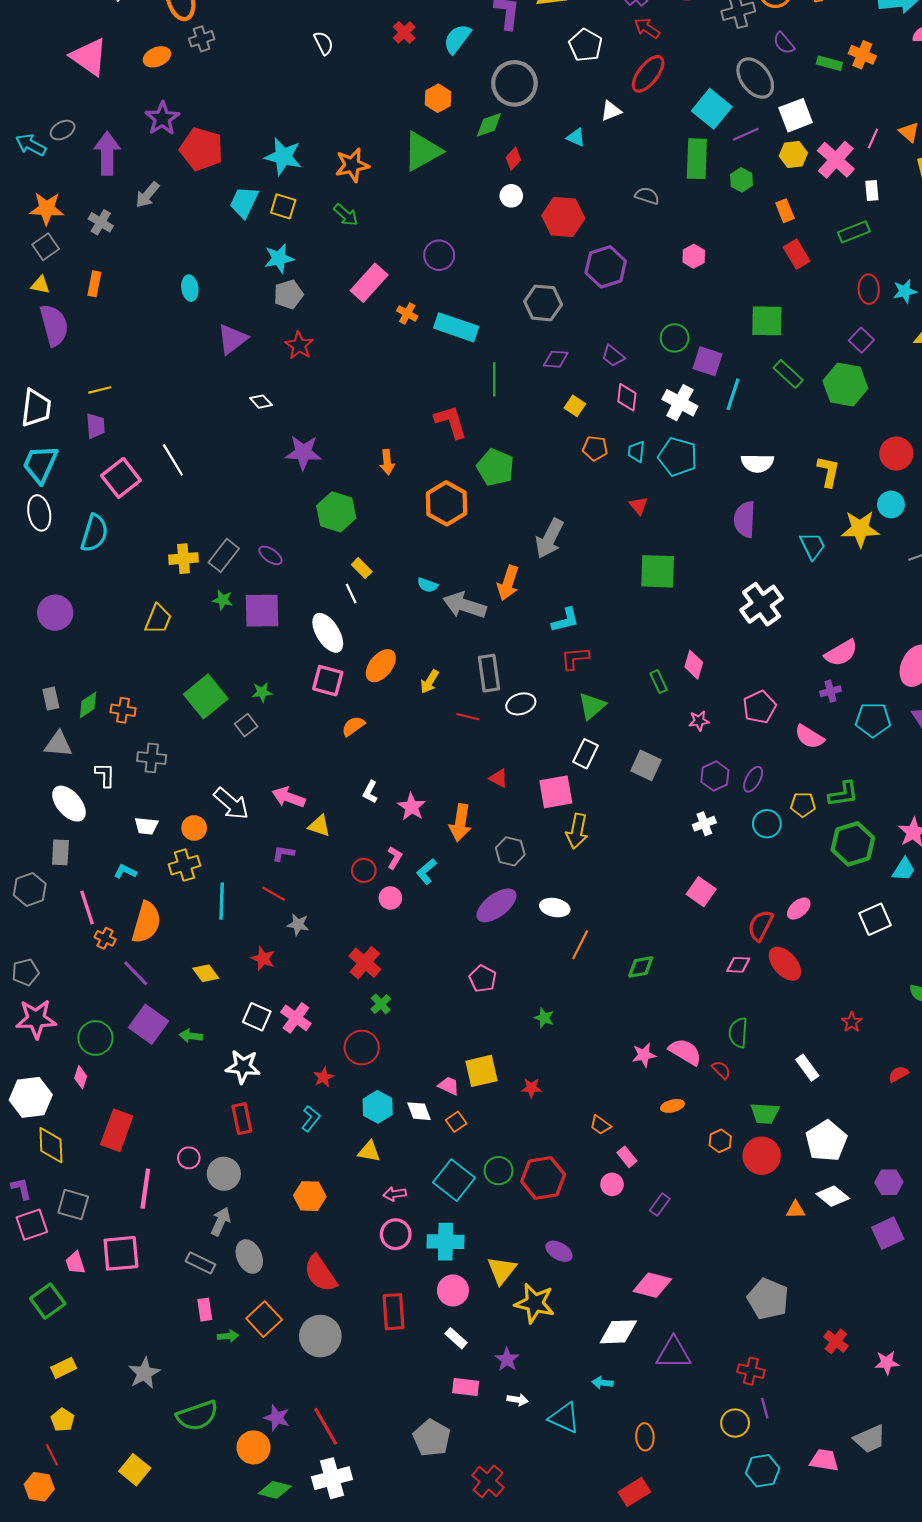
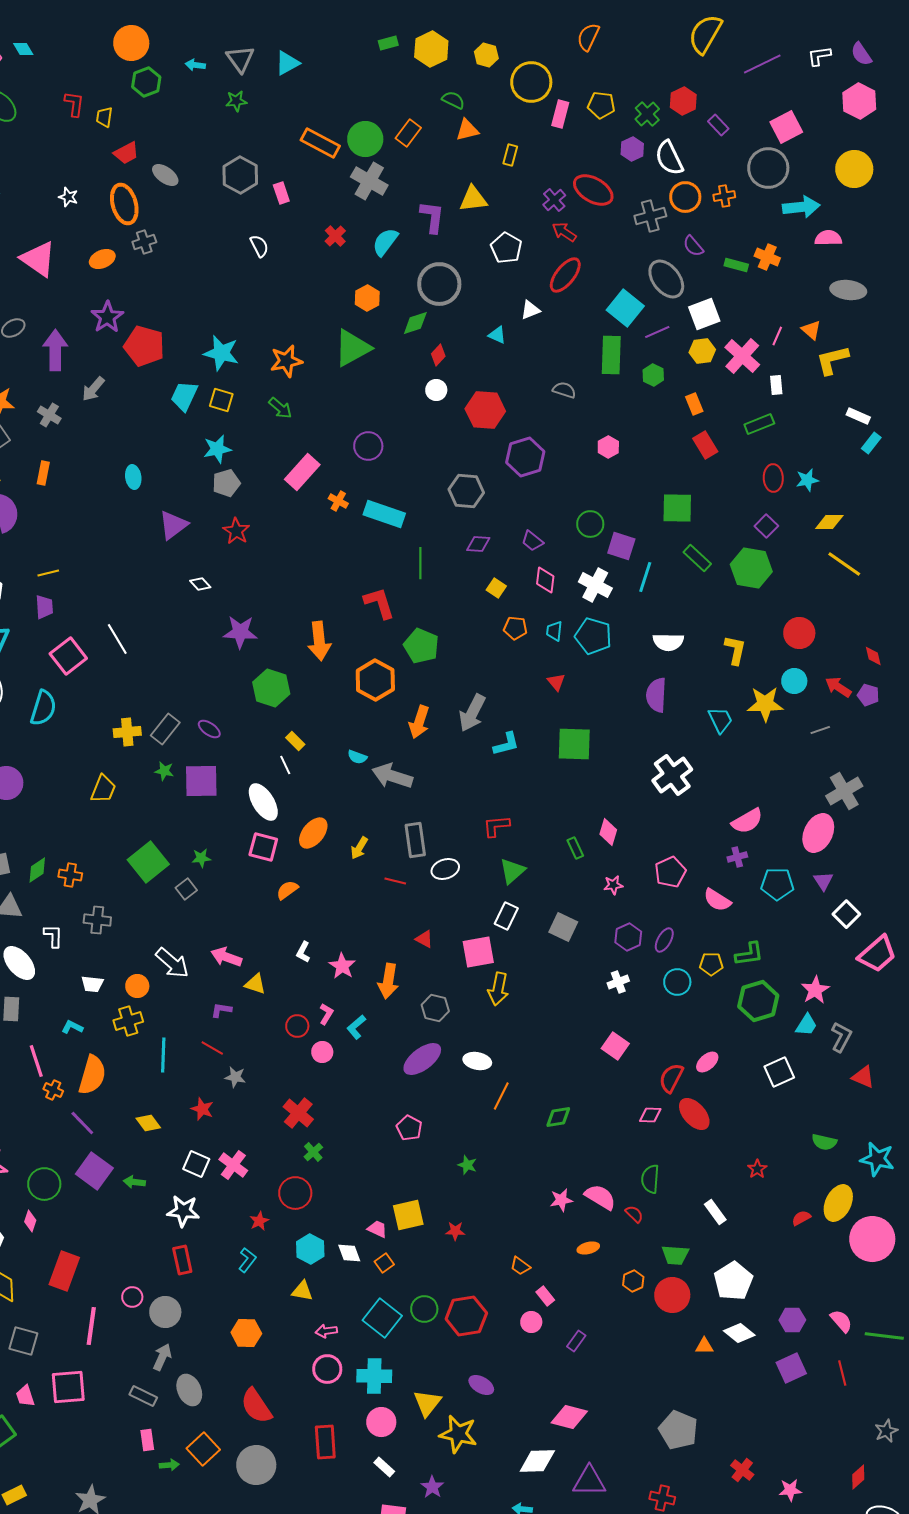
orange arrow: (387, 462) -> (319, 641), size x1.6
orange arrow: (508, 583) -> (419, 722), moved
cyan L-shape: (565, 620) -> (506, 744), moved

